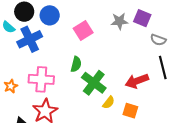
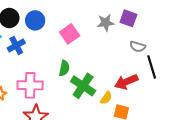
blue cross: (30, 39) -> (16, 46), size x0.7
gray semicircle: (158, 40) -> (138, 47), moved
yellow semicircle: (109, 102) -> (106, 98), moved

